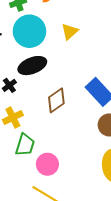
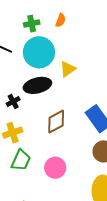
yellow triangle: (70, 32) -> (68, 69), moved
pink circle: (47, 164) -> (55, 168), moved

